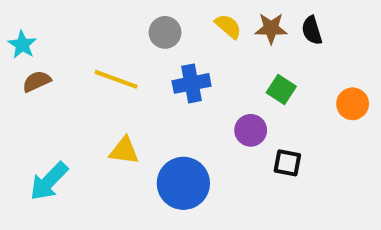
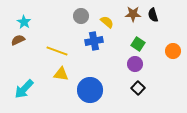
yellow semicircle: (228, 26) -> (107, 22), moved
cyan star: (22, 45) -> (24, 22), moved
yellow line: (116, 79) -> (57, 51), moved
purple circle: (251, 130) -> (135, 64), moved
black square: (287, 163) -> (138, 88), moved, turned 32

